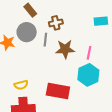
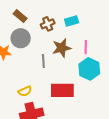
cyan rectangle: (101, 21) -> (72, 21), moved
gray line: (45, 40) -> (43, 61), moved

